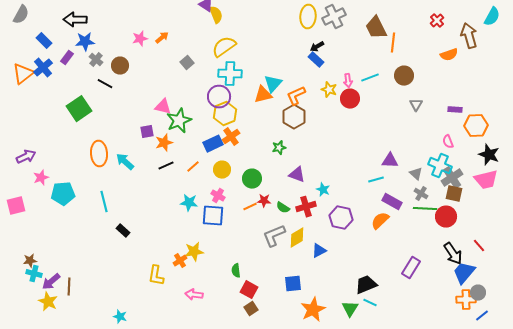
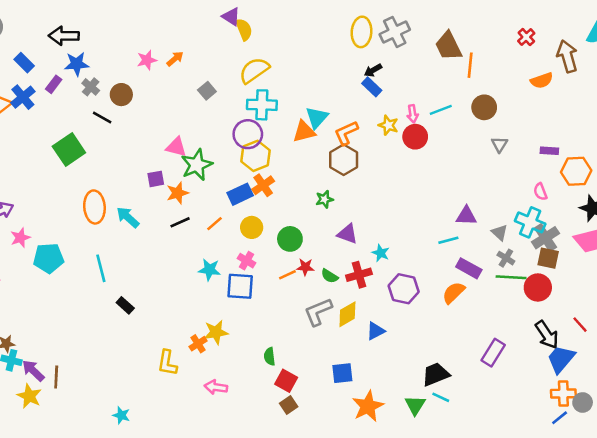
purple arrow: (51, 282) -> (33, 371), turned 84
gray circle: (478, 293) -> (583, 402), moved
blue line: (482, 316) -> (560, 418), moved

